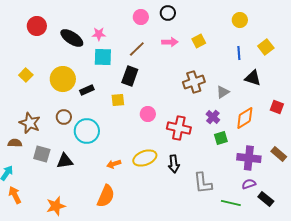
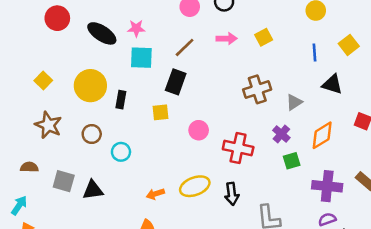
black rectangle: (87, 90) -> (121, 100), turned -56
brown star: (30, 123) -> (48, 125), moved
cyan circle: (87, 131) -> (121, 152), size x0.6

